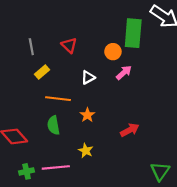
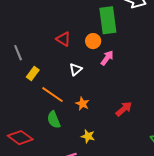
red triangle: (69, 45) -> (63, 39), moved
orange line: (58, 99) -> (52, 95), turned 40

